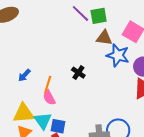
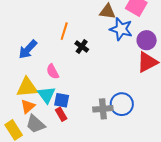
blue arrow: (24, 75) -> (28, 49), size x1.5
orange line: (48, 85) -> (64, 31), moved

